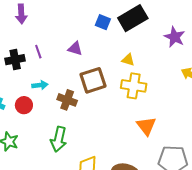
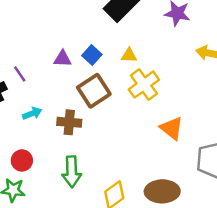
blue square: (103, 22) -> (92, 55), moved, turned 35
yellow cross: (134, 86) -> (144, 85), turned -30
red circle: (24, 105) -> (22, 160), moved

